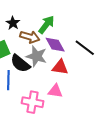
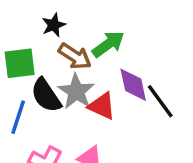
purple diamond: (55, 45) -> (133, 85), moved
red triangle: (60, 67) -> (102, 106), moved

